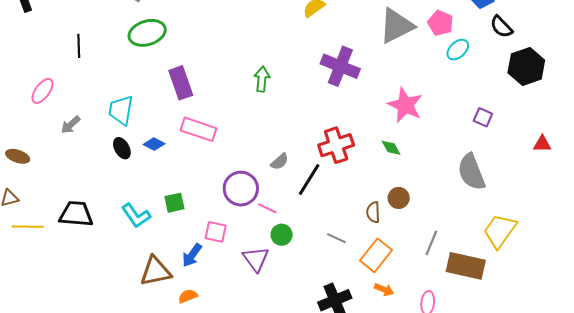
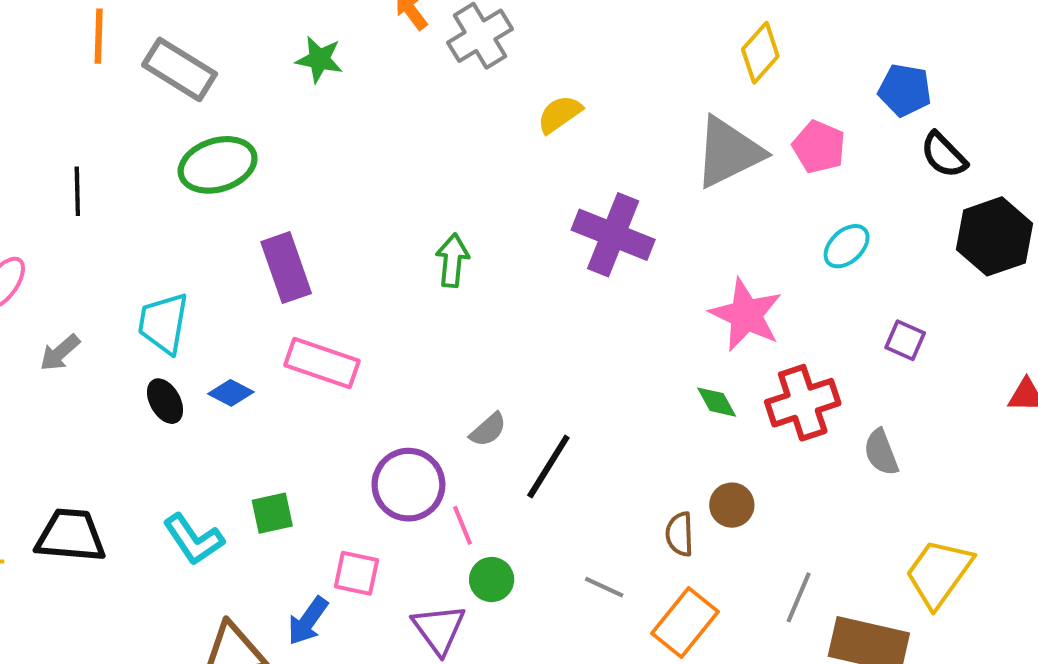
cyan ellipse: (458, 50) -> (847, 246), moved
red cross: (336, 145) -> (803, 403), moved
gray semicircle: (471, 172) -> (881, 452), size x0.6
pink line: (267, 208) -> (463, 525), turned 42

